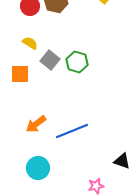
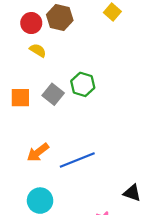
yellow semicircle: (30, 43) -> (38, 50), moved
gray square: (50, 60) -> (53, 94), moved

